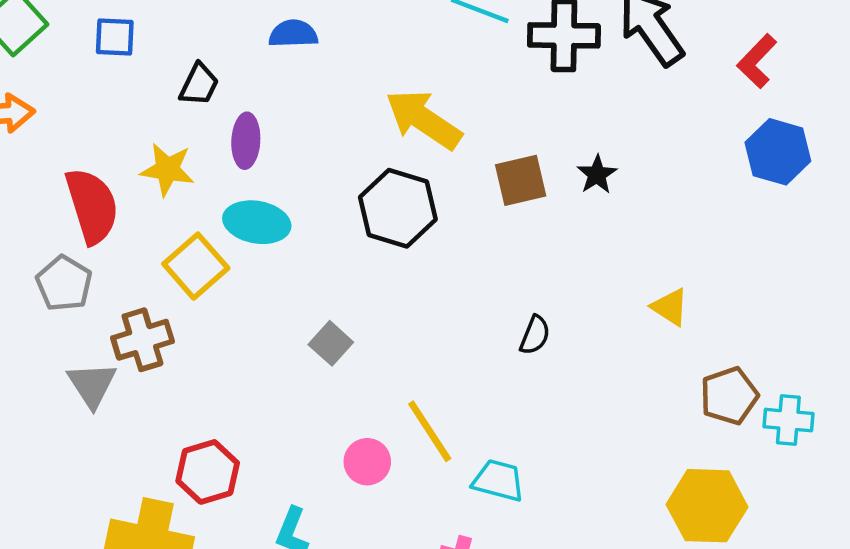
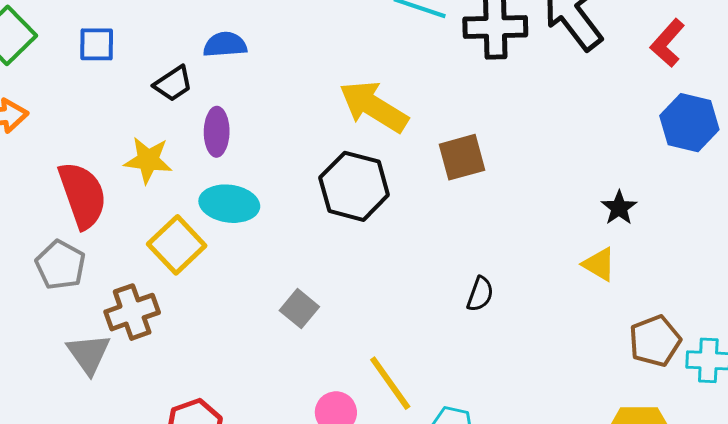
blue semicircle: (293, 34) -> (225, 45), moved
black trapezoid: (199, 85) -> (173, 84), turned 33
black star: (597, 175) -> (619, 208), moved

